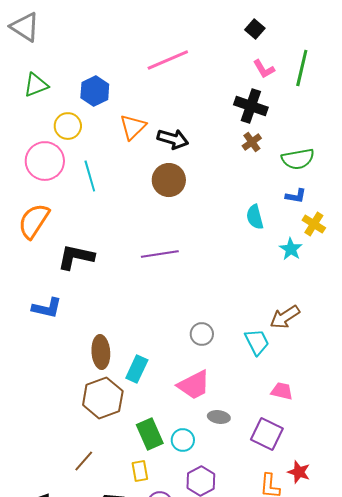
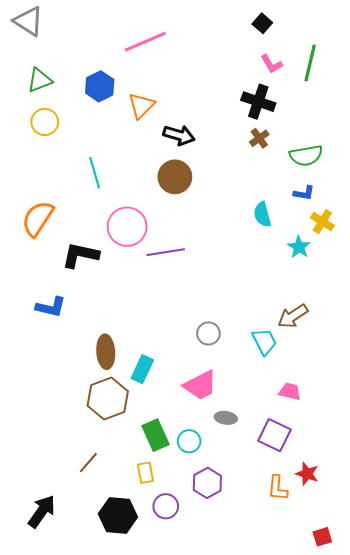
pink line: (168, 60) -> (145, 42), moved
yellow circle: (68, 126) -> (45, 122), moved
orange triangle: (133, 127) -> (141, 106), moved
pink circle: (45, 161) -> (127, 227), moved

